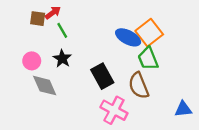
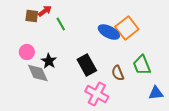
green line: (62, 30) -> (61, 24), moved
black star: (62, 59) -> (49, 61), moved
green trapezoid: (148, 59) -> (142, 65), moved
brown semicircle: (139, 86) -> (118, 73), size x0.7

